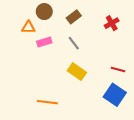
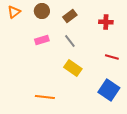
red cross: (112, 23) -> (106, 22), turned 32
orange triangle: (28, 27) -> (14, 12), moved, turned -40
red line: (118, 69) -> (112, 57), moved

